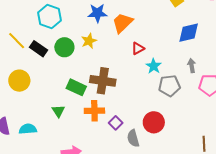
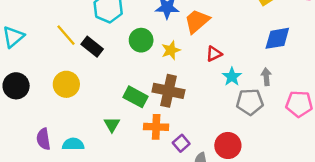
yellow star: (89, 41) -> (171, 50), moved
green circle: (64, 47) -> (141, 40), moved
gray arrow: (192, 66) -> (266, 77), moved

